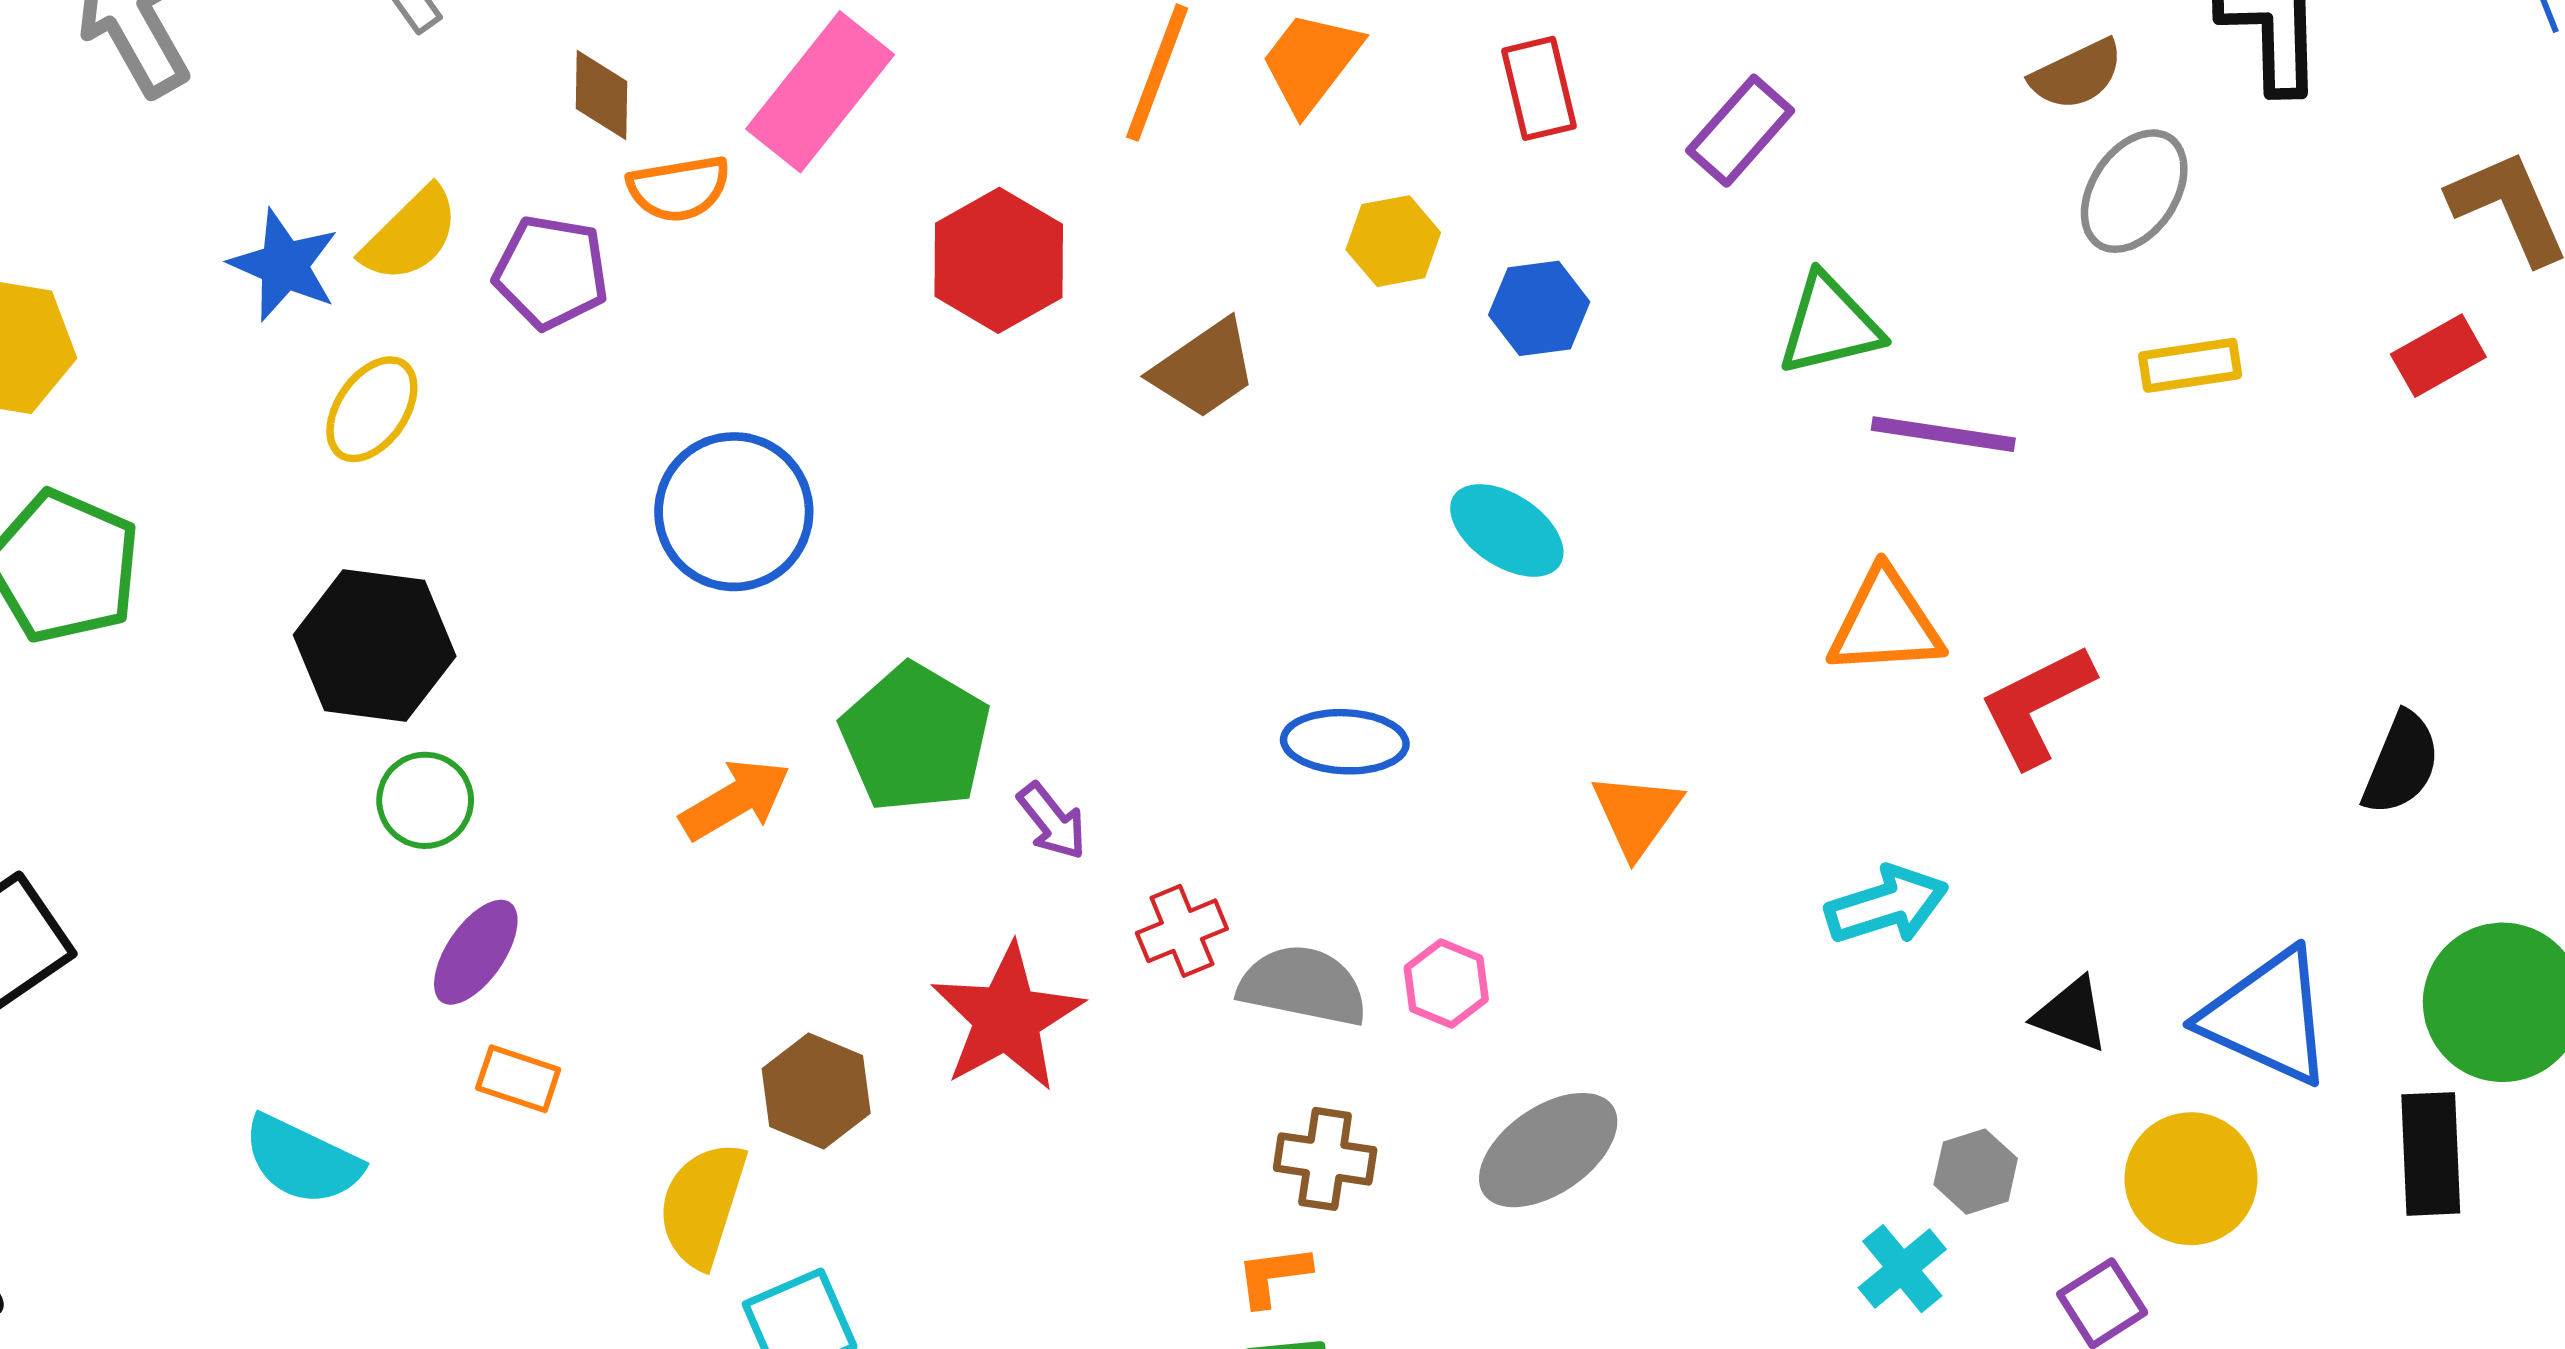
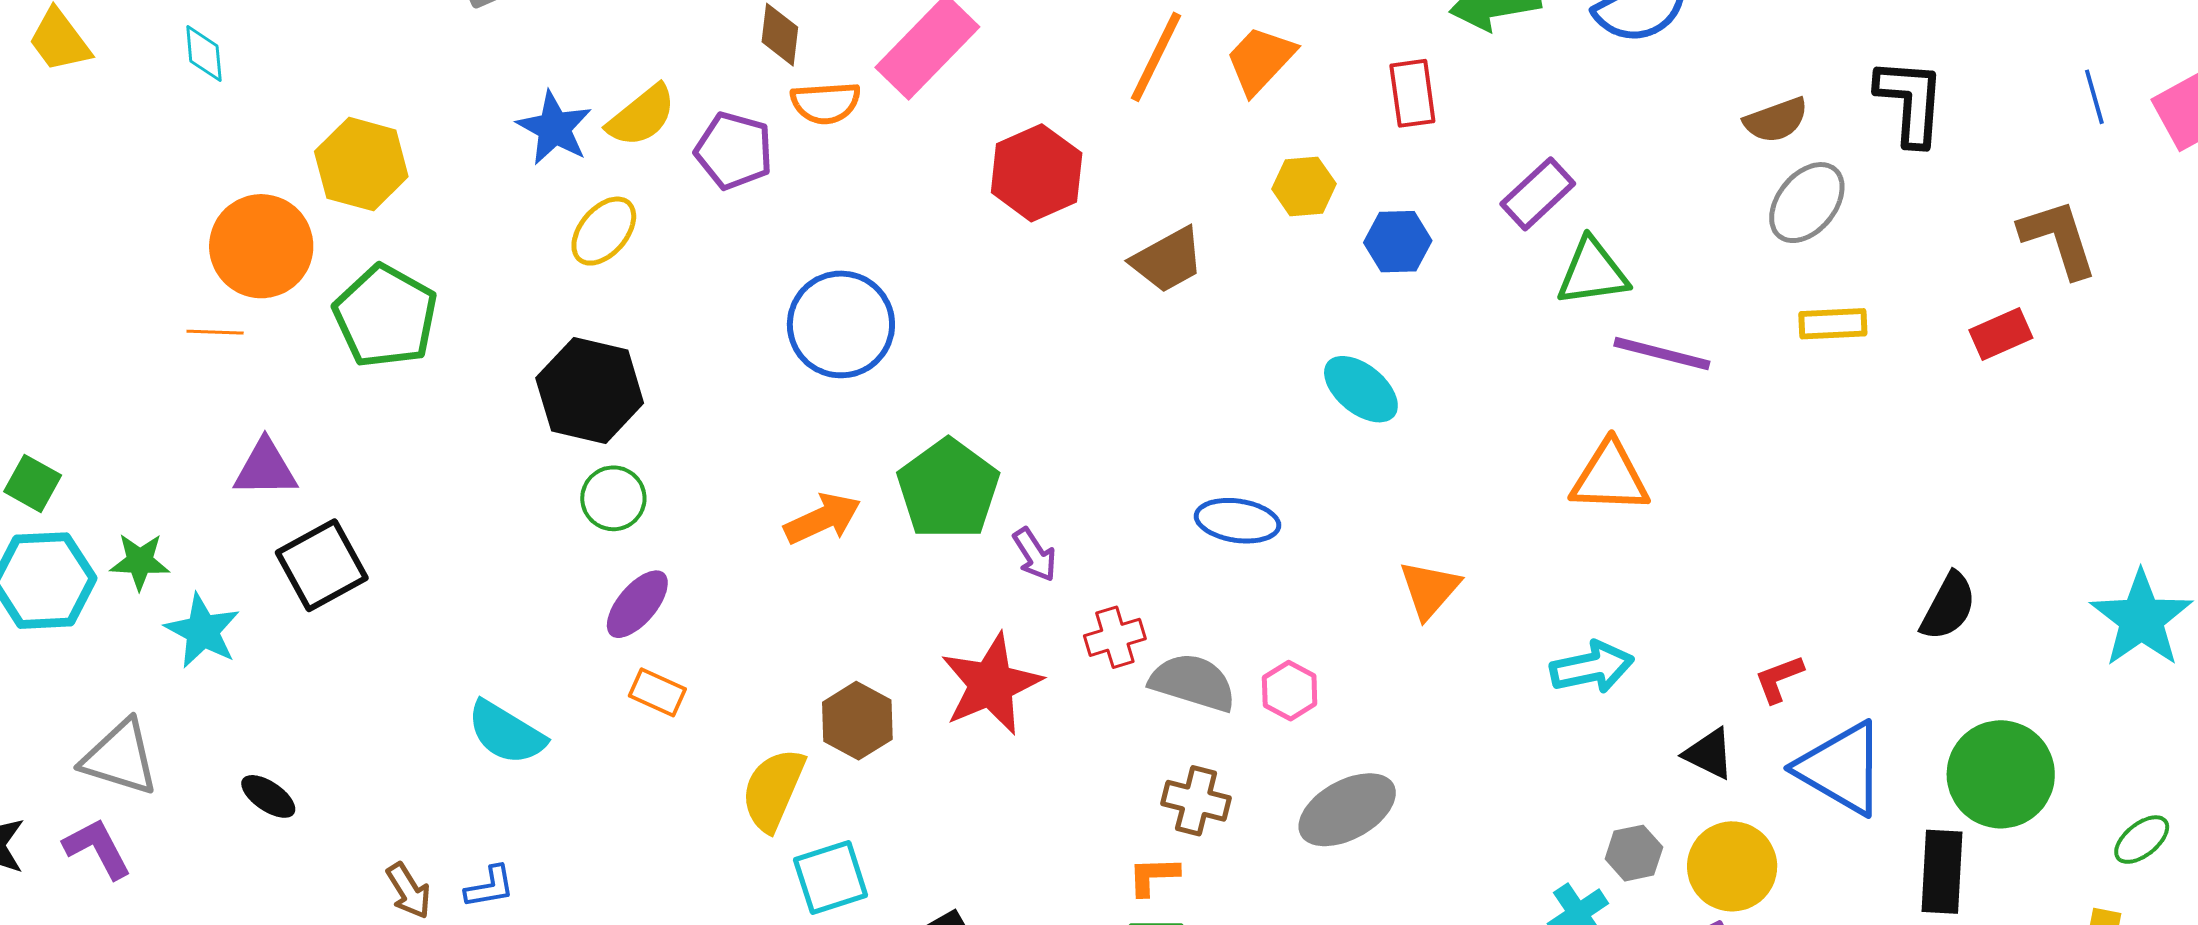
purple rectangle: (1740, 131) -> (1538, 194), moved
red L-shape: (2037, 705) -> (1779, 679), moved, size x0.6
yellow circle: (2191, 1179) -> (1732, 866), moved

